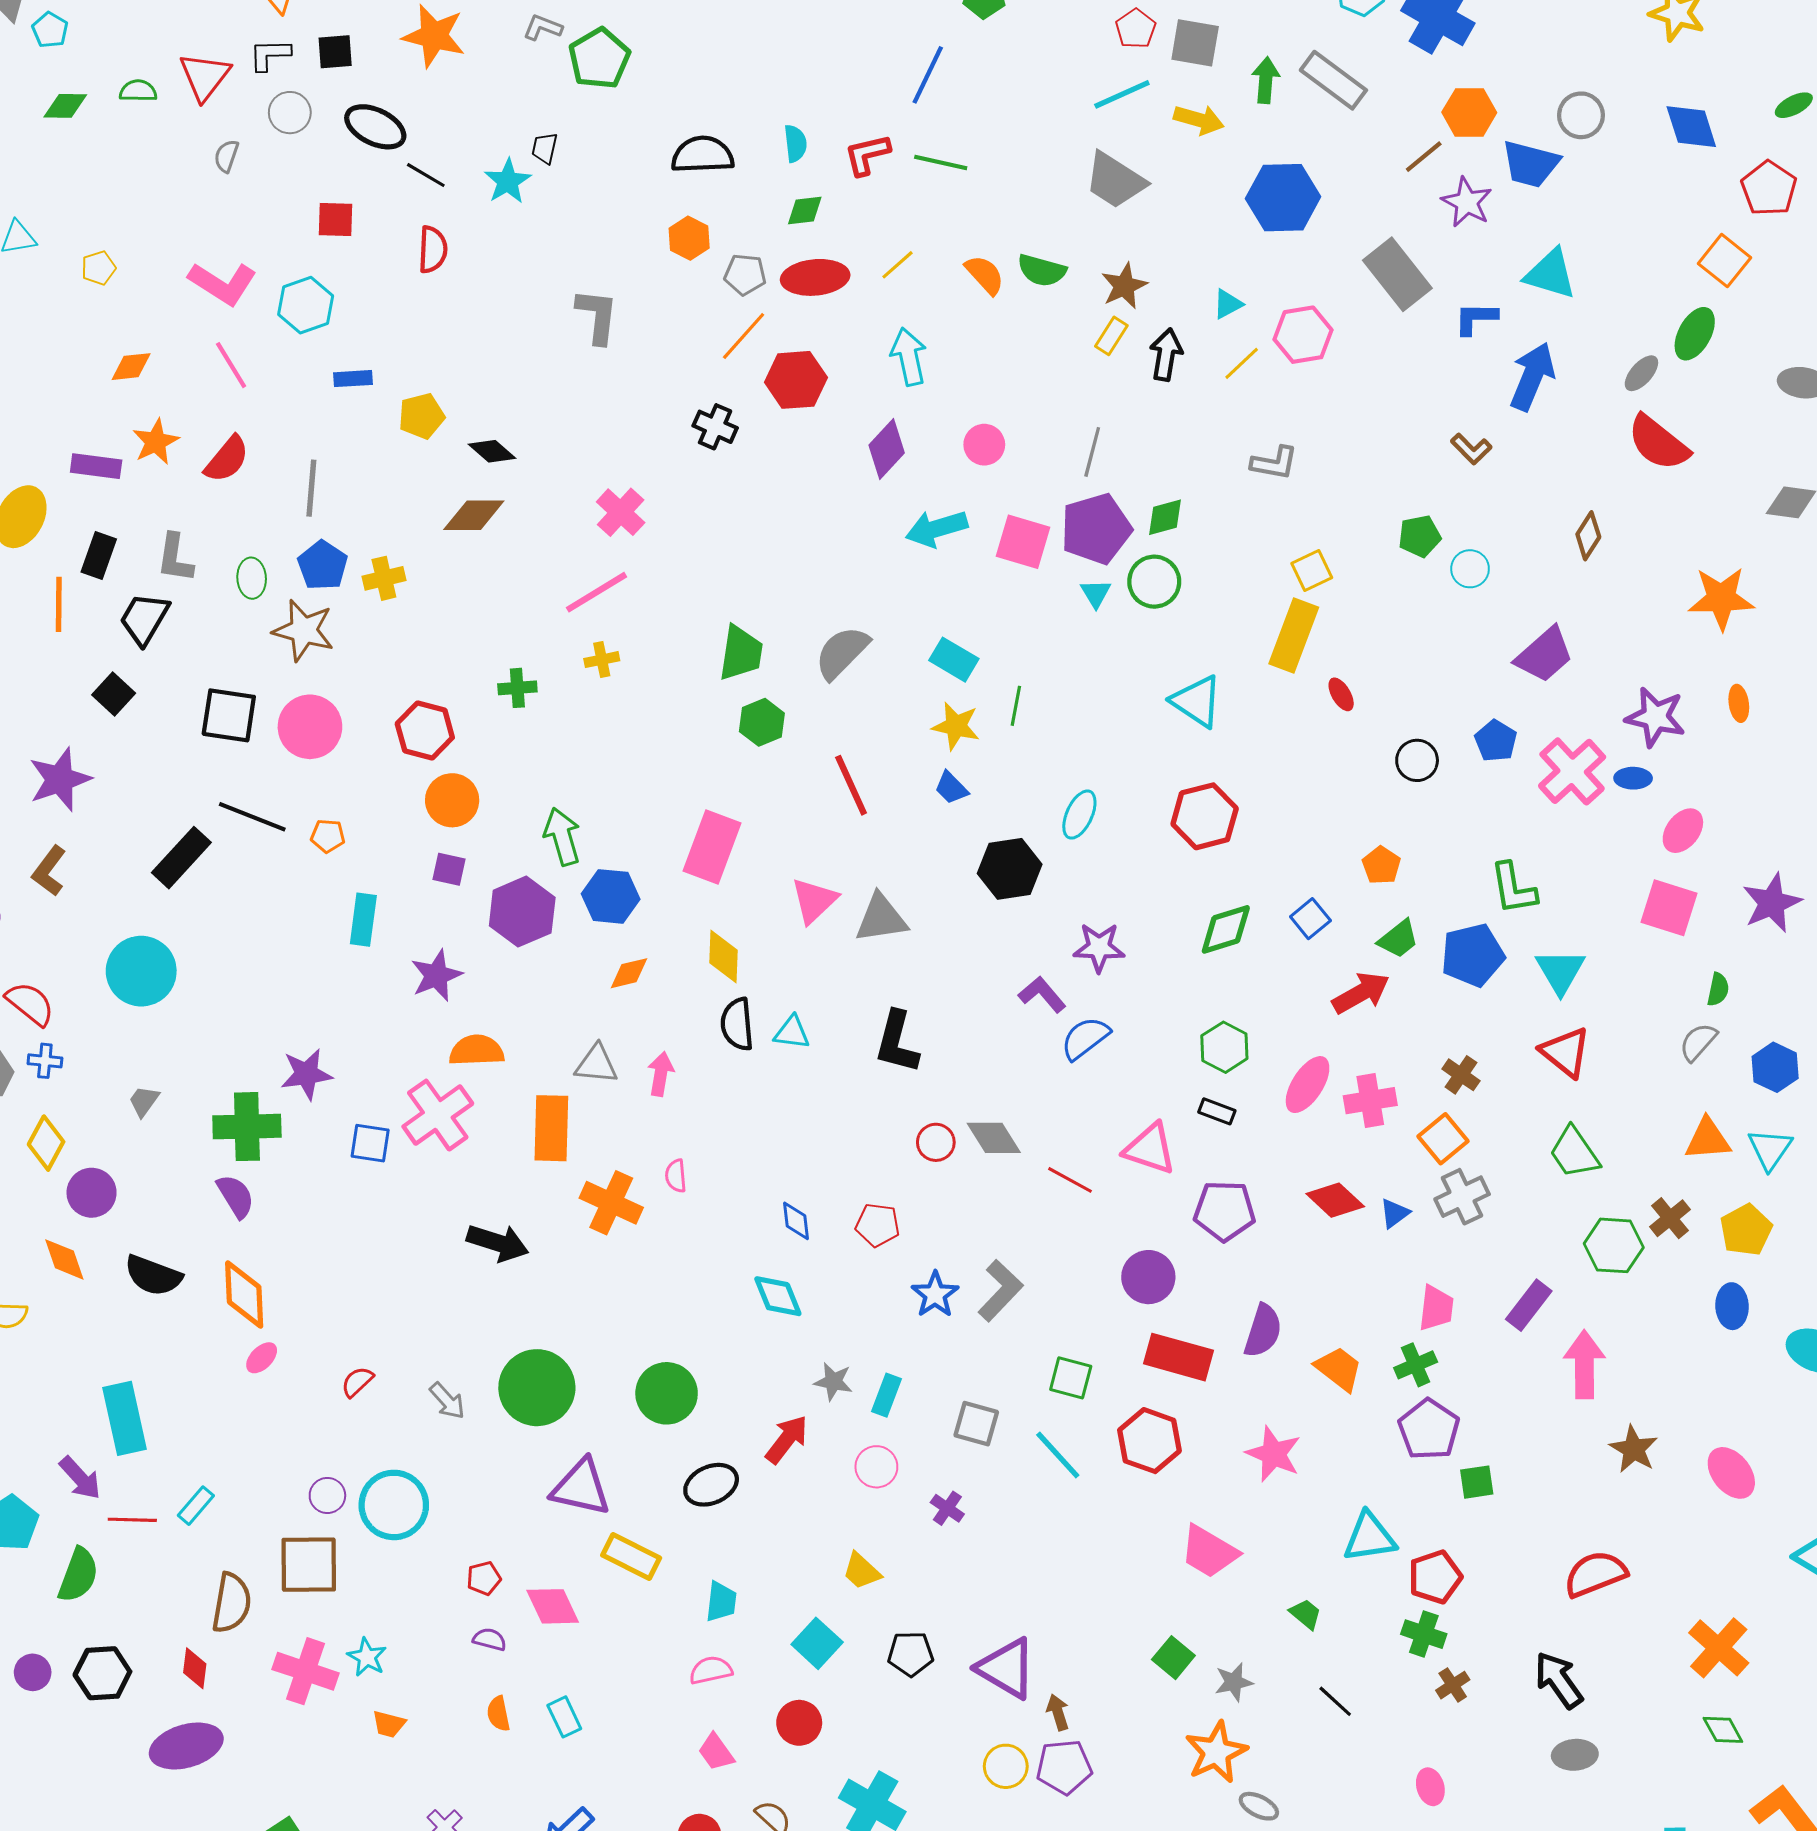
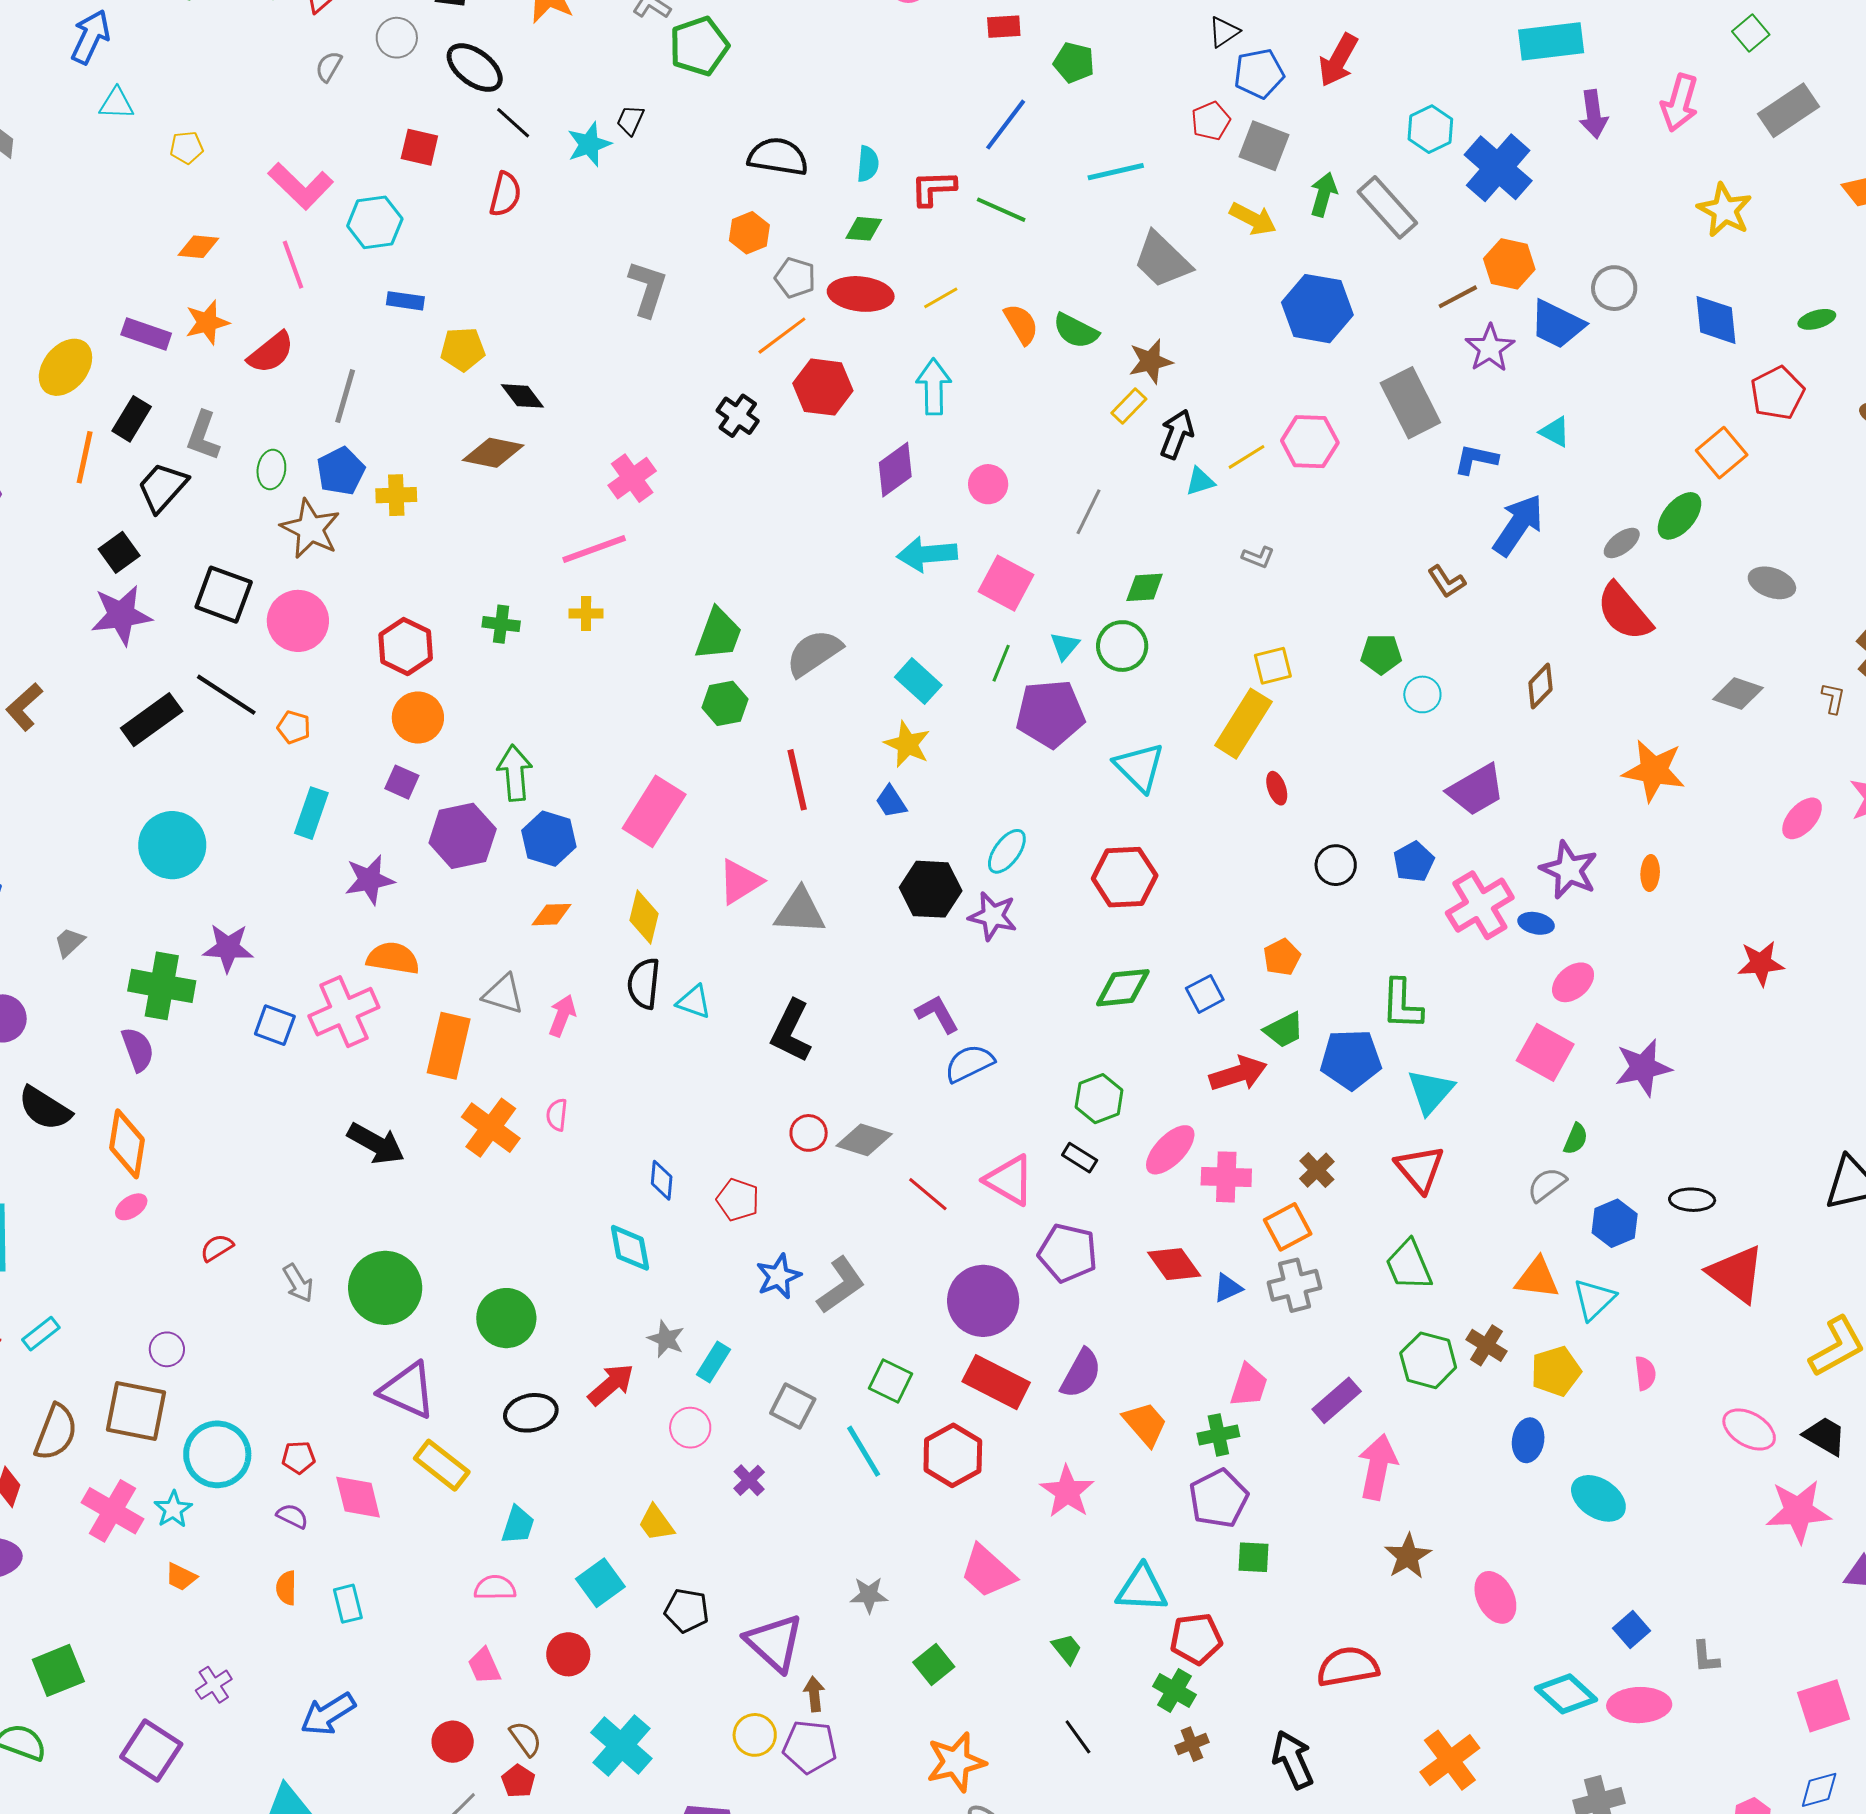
cyan line: (1122, 94) -> (1116, 172), moved
cyan triangle: (1550, 274) -> (1555, 432), size x0.6
cyan triangle: (1228, 304) -> (1200, 481), moved
gray L-shape: (1274, 463) -> (1258, 557), size x0.7
purple pentagon: (1096, 529) -> (1050, 714), moved
green line: (1016, 706) -> (1001, 663), moved
purple star: (60, 779) -> (121, 615), moved
purple star: (1099, 947) -> (993, 916), moved
cyan circle: (141, 971) -> (172, 845), moved
gray diamond: (994, 1138) -> (864, 1140), turned -52
brown cross: (1670, 1218) -> (1486, 1345), turned -30
purple circle: (1148, 1277) -> (983, 1301), size x1.4
cyan circle: (394, 1505) -> (217, 1454), moved
gray star: (1234, 1682) -> (869, 1595), moved

